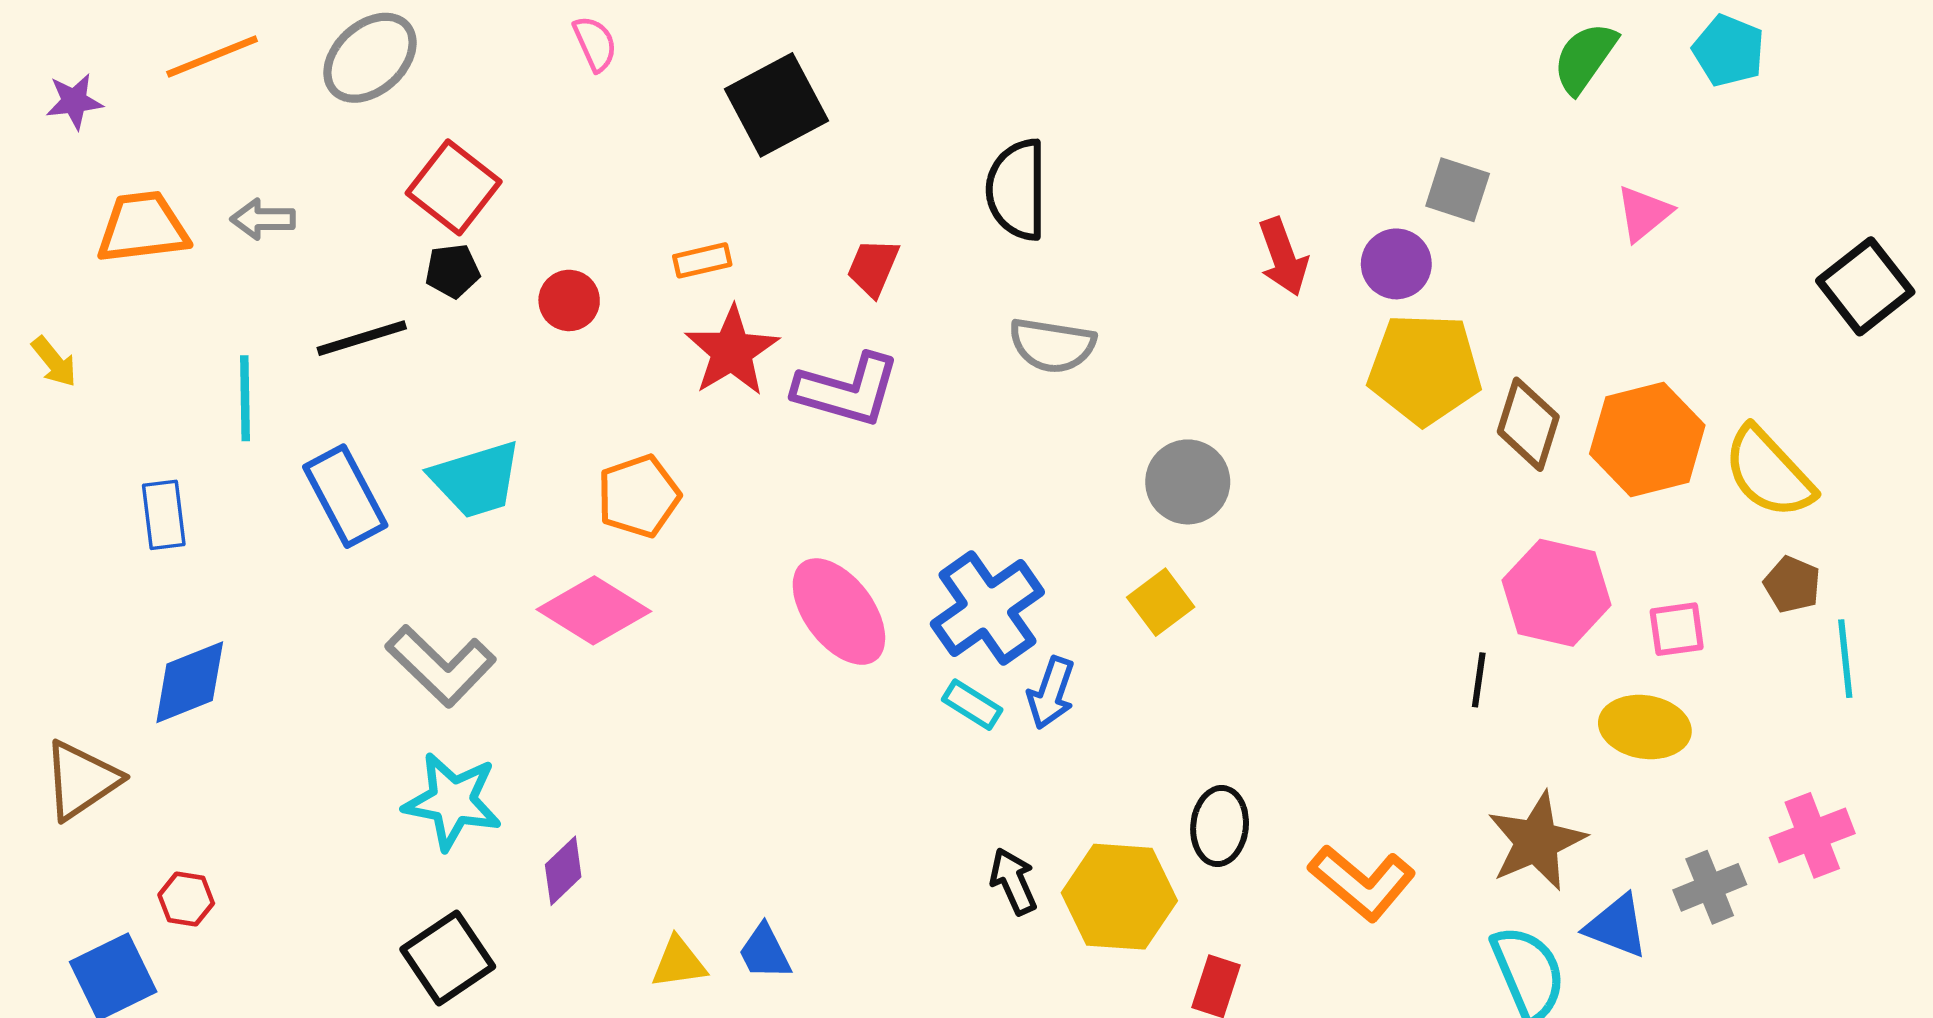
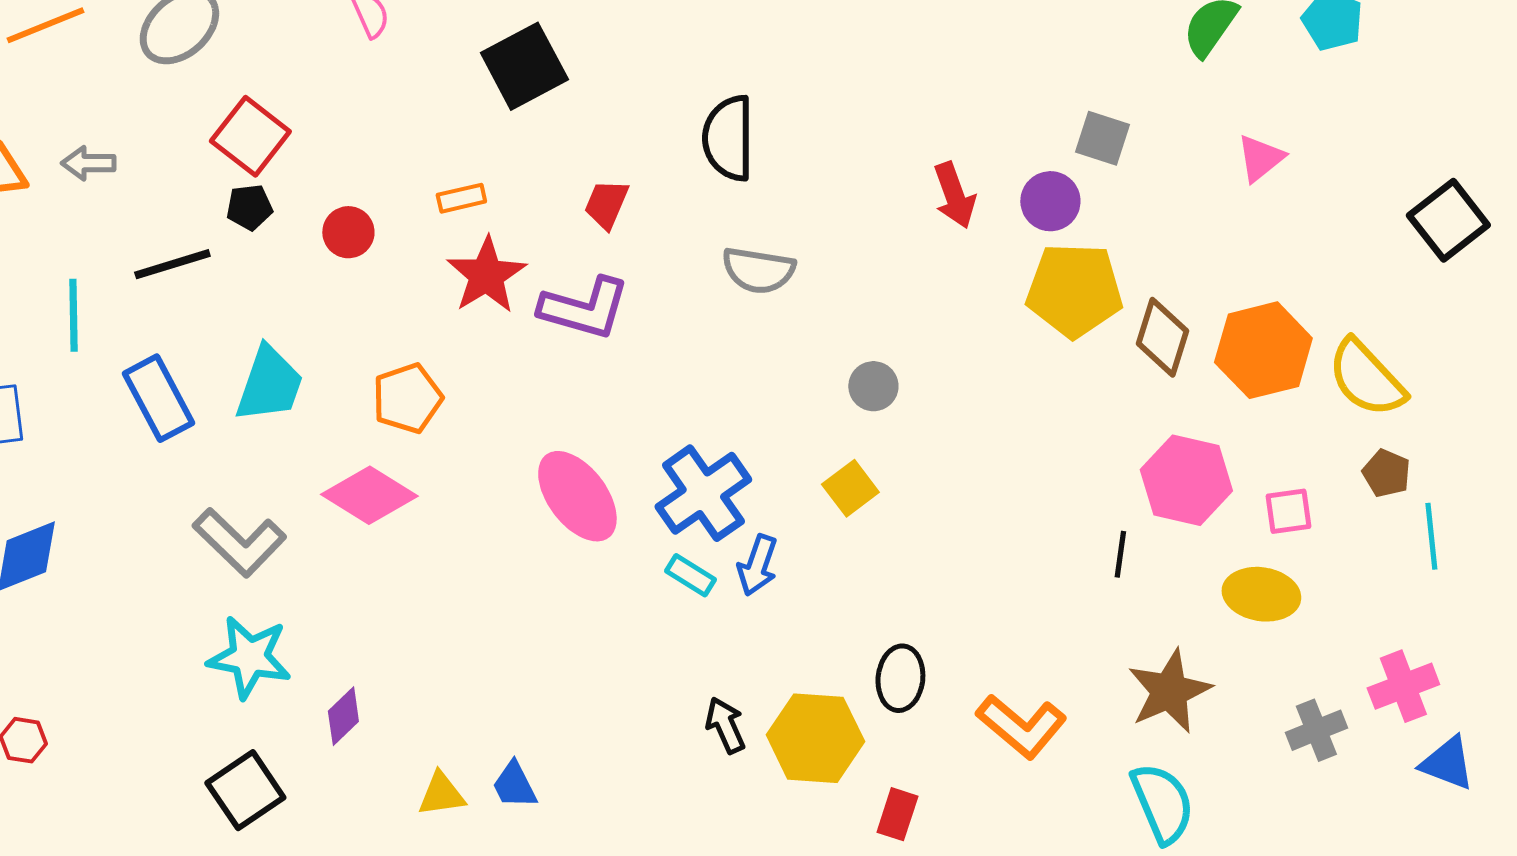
cyan trapezoid: (476, 480) -> (269, 384), turned -54
gray circle: (1188, 482) -> (873, 386), size x0.7
blue triangle: (1617, 926) -> (1447, 763), moved

